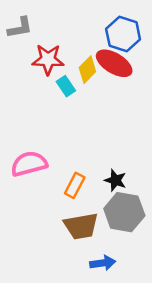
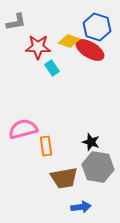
yellow diamond: (87, 70) -> (69, 41), moved, turned 65
orange rectangle: (75, 185) -> (46, 146), moved, turned -36

